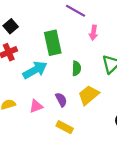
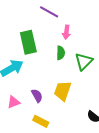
green semicircle: (76, 68) -> (61, 53), moved
yellow trapezoid: (89, 95) -> (63, 91), turned -30

